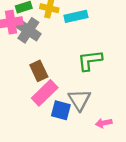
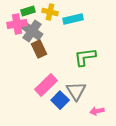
brown rectangle: (39, 71) -> (39, 49), moved
blue square: (61, 110) -> (60, 100), turned 30

